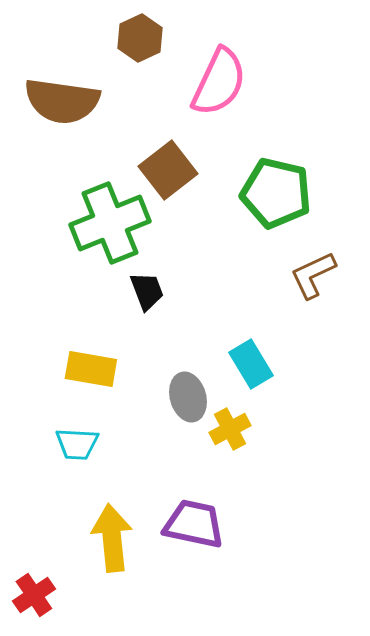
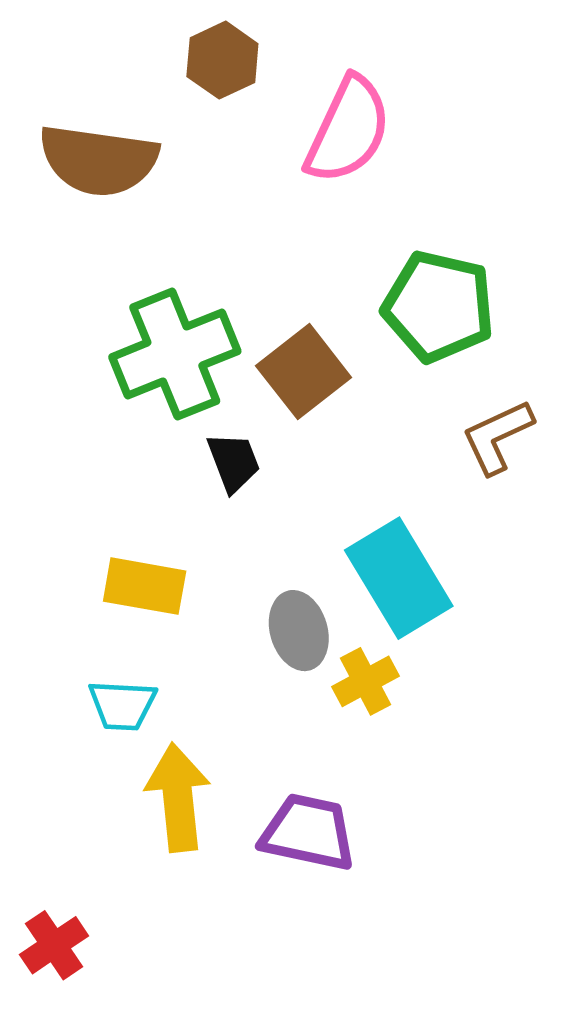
brown square: (168, 170) -> (304, 372), moved
cyan rectangle: (251, 364) -> (399, 578), size x1.5
yellow arrow: (112, 538) -> (178, 797), moved

